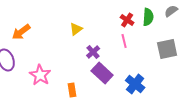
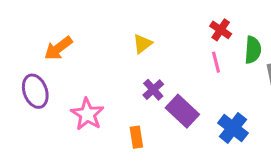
green semicircle: (148, 17) -> (253, 50), moved
purple cross: (93, 52) -> (153, 90), moved

